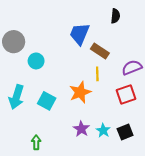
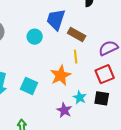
cyan circle: (36, 61) -> (35, 37), moved
cyan star: (103, 130) -> (80, 97), moved
black square: (125, 132) -> (102, 98), moved, turned 35

